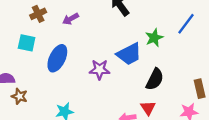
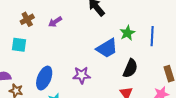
blue line: (186, 24) -> (152, 36), moved, turned -30
blue ellipse: (57, 58) -> (44, 78), moved
purple star: (99, 70) -> (82, 75), moved

